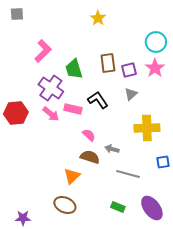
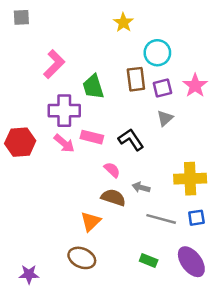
cyan circle: (156, 42) -> (157, 53), moved
purple cross: (51, 88) -> (64, 111), turned -35
black L-shape: (98, 100) -> (131, 140), moved
yellow cross: (147, 128) -> (190, 179), moved
blue square: (163, 162) -> (196, 218), moved

